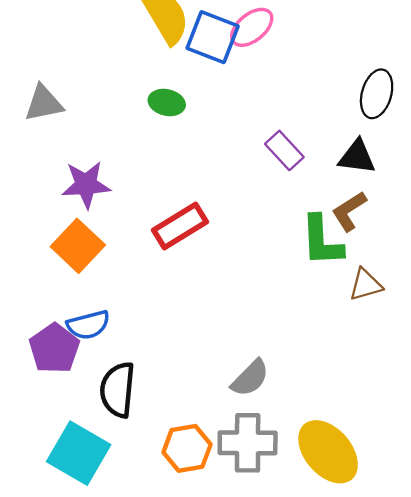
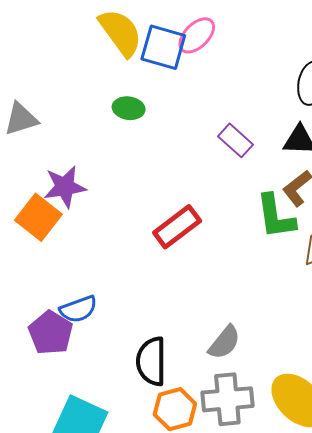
red rectangle: (180, 226) -> (177, 227), moved
orange square: (78, 246) -> (38, 217), moved
black semicircle: (118, 390) -> (151, 361), moved

